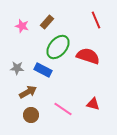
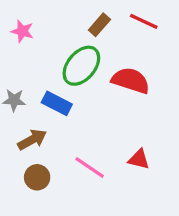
red line: (96, 20) -> (144, 21), turned -42
brown rectangle: (47, 22) -> (99, 25), moved

